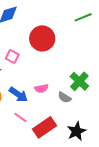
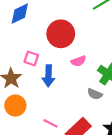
pink semicircle: (41, 88) -> (78, 61), moved
blue arrow: (18, 95) -> (48, 76), moved, turned 66

